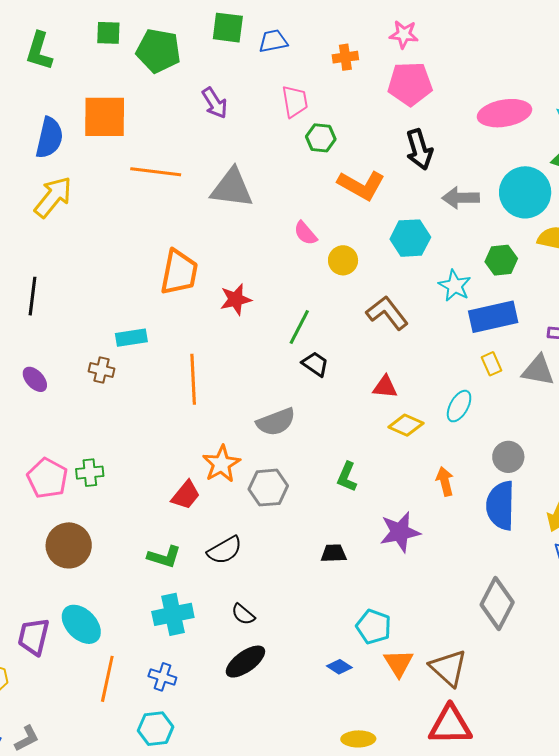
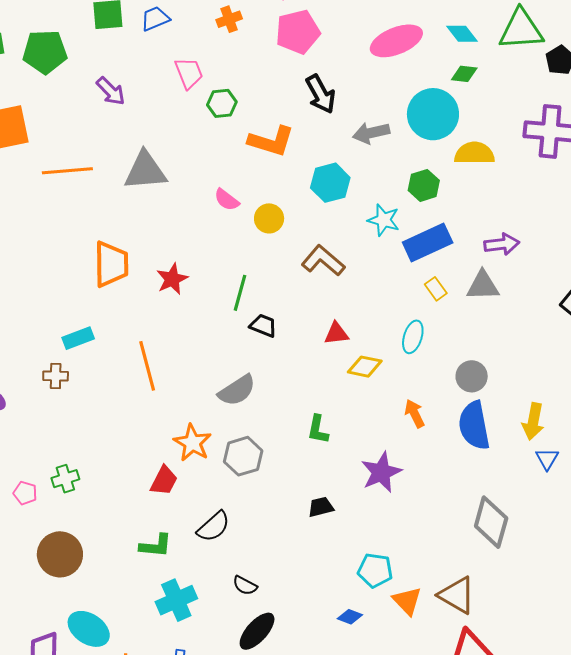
pink pentagon: (47, 478) -> (25, 493), size x0.6

